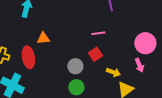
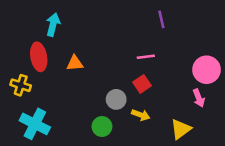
red ellipse: (28, 57) -> (39, 57), moved
yellow arrow: (113, 72) -> (141, 115), moved
green circle: (76, 87) -> (102, 127), moved

